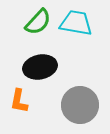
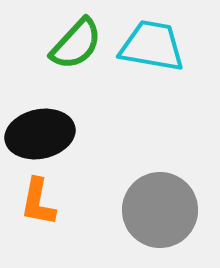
black ellipse: (40, 67) -> (40, 134), moved

